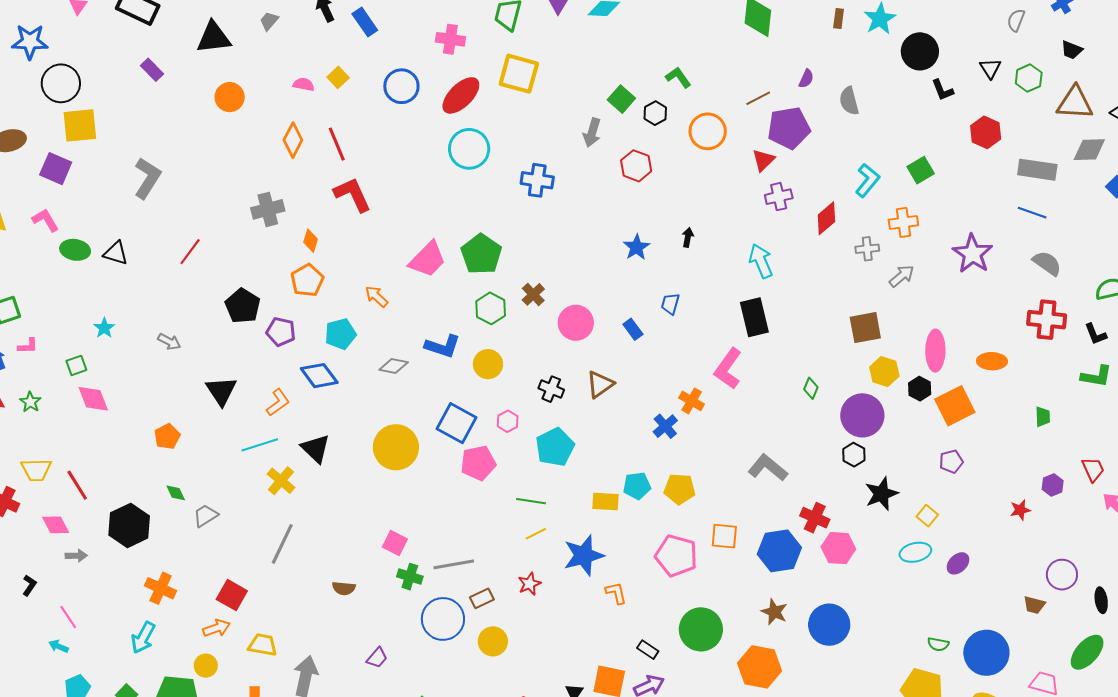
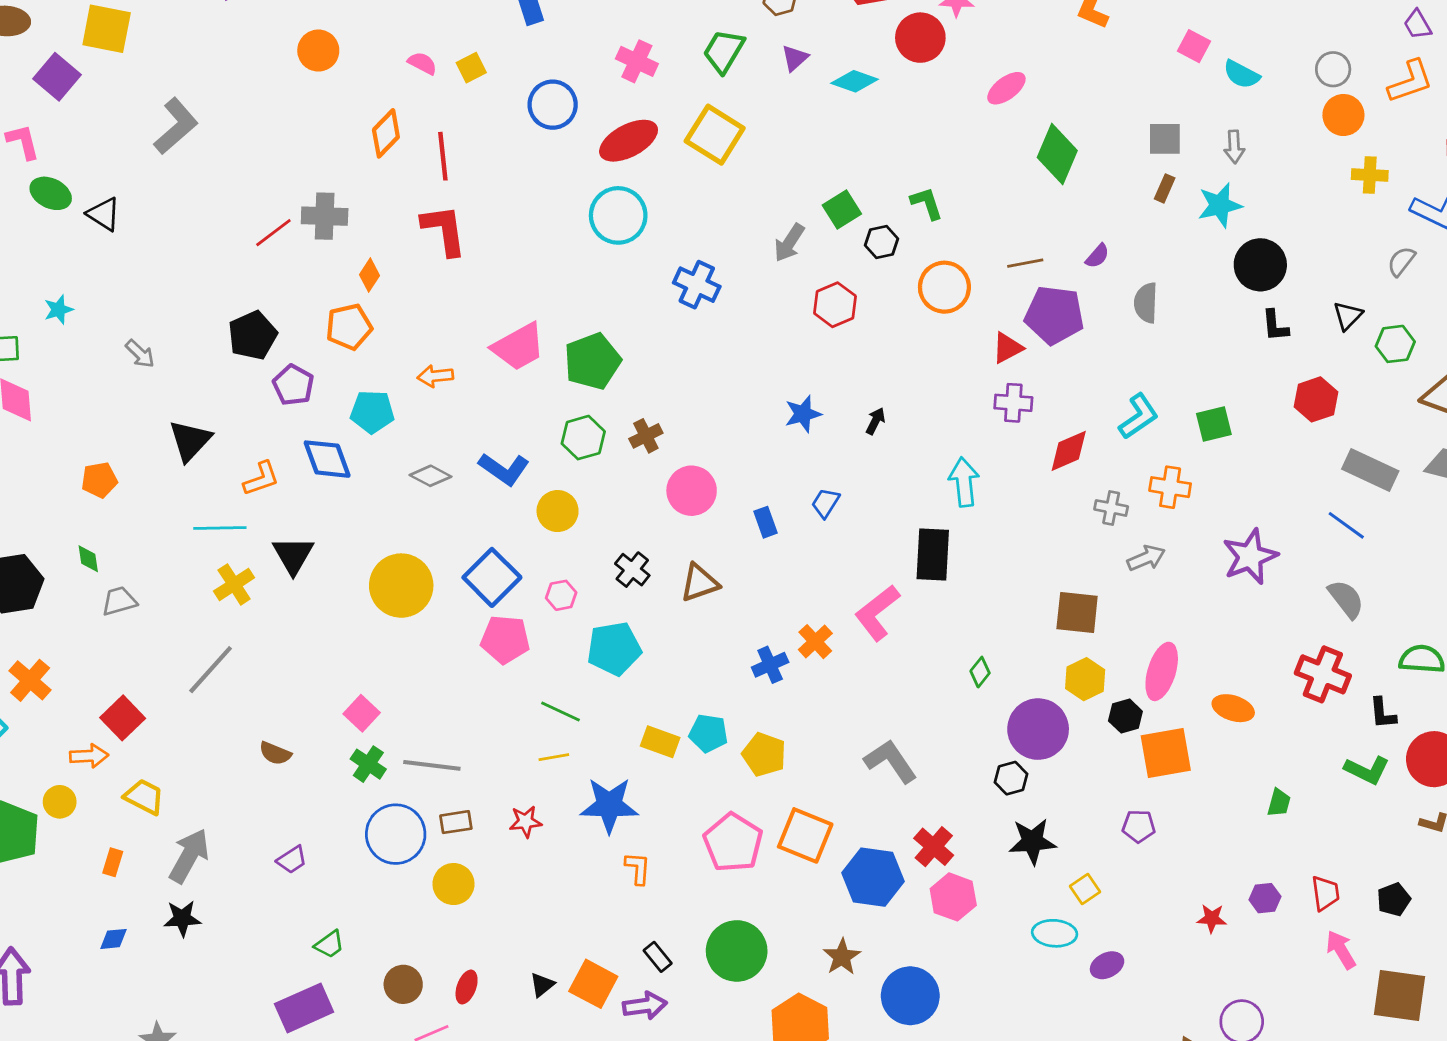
red line: (190, 252) -> (273, 233), moved
orange arrow: (376, 296) -> (435, 376), turned -65
orange square: (724, 536) -> (805, 835), size x1.4

